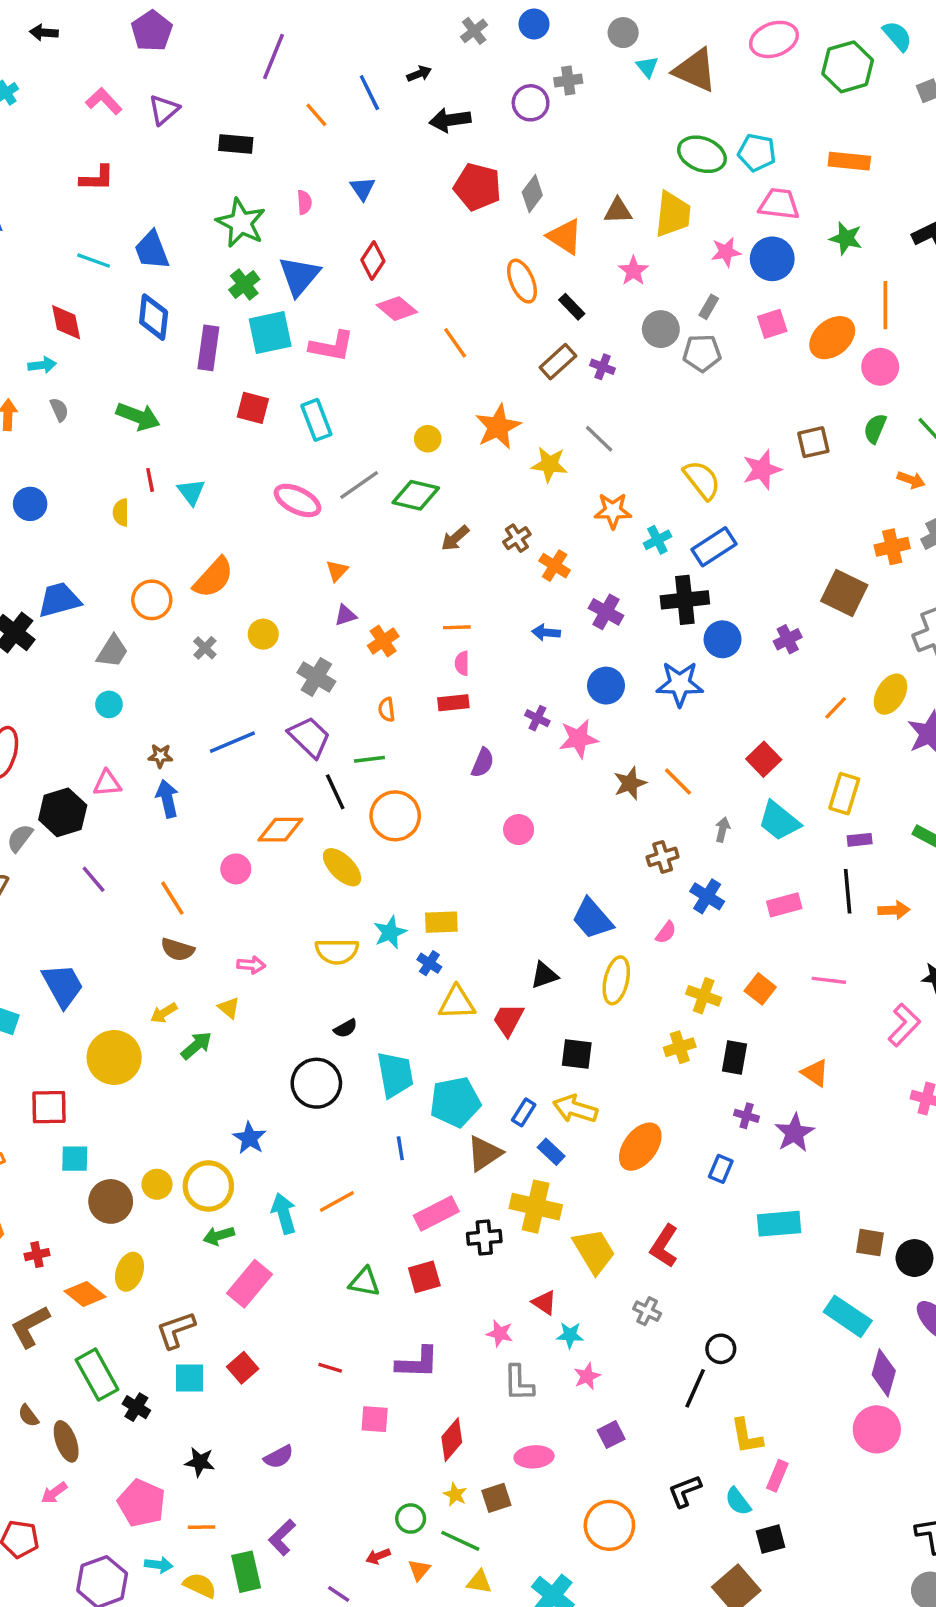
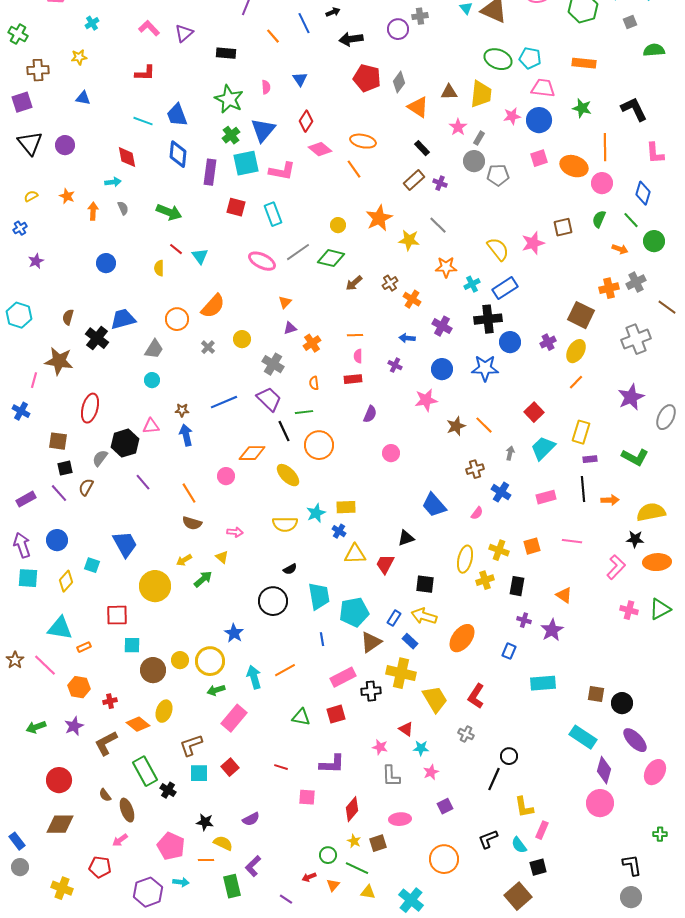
orange ellipse: (522, 281) -> (363, 141), moved, turned -55
gray rectangle: (709, 307) -> (479, 138), moved
orange ellipse: (832, 338) -> (574, 166), turned 60
red line: (150, 480) -> (176, 249), turned -40
yellow ellipse: (890, 694) -> (576, 351), moved
purple cross: (537, 718) -> (395, 365), moved
cyan trapezoid: (779, 821) -> (543, 448), turned 96
yellow ellipse: (616, 980) -> (465, 559), moved
orange square: (760, 989) -> (532, 546), turned 36
yellow semicircle: (200, 1585) -> (223, 843), moved

